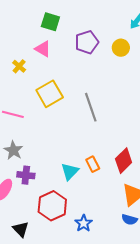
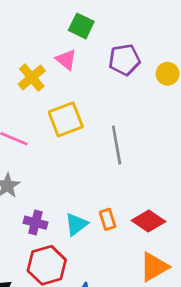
yellow cross: (19, 66) -> (32, 77), size x1.5
red diamond: (124, 161) -> (148, 221), turned 70
purple cross: (26, 175) -> (35, 223), moved

